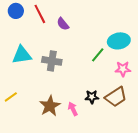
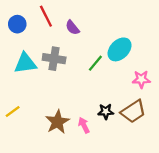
blue circle: (16, 11) -> (17, 24), moved
cyan ellipse: (119, 41) -> (120, 49), moved, turned -35
green line: (98, 55) -> (95, 63), moved
gray cross: (52, 61) -> (54, 59), moved

